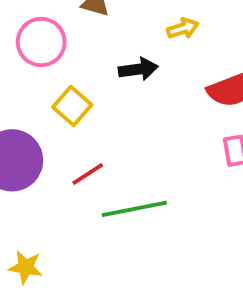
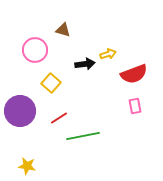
yellow arrow: (183, 28) -> (108, 54), moved

